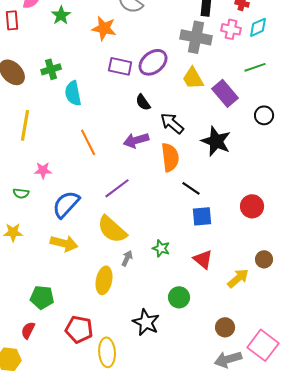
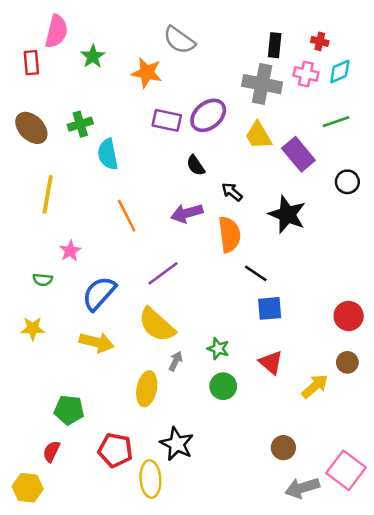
black arrow: (172, 123) -> (232, 192), size x0.7
pink star: (43, 170) -> (70, 251), turned -30
red circle: (252, 206) -> (349, 316), moved
green circle: (179, 297) -> (223, 386), moved
black star: (146, 322) -> (177, 444), moved
brown circle: (225, 327) -> (283, 448), moved

